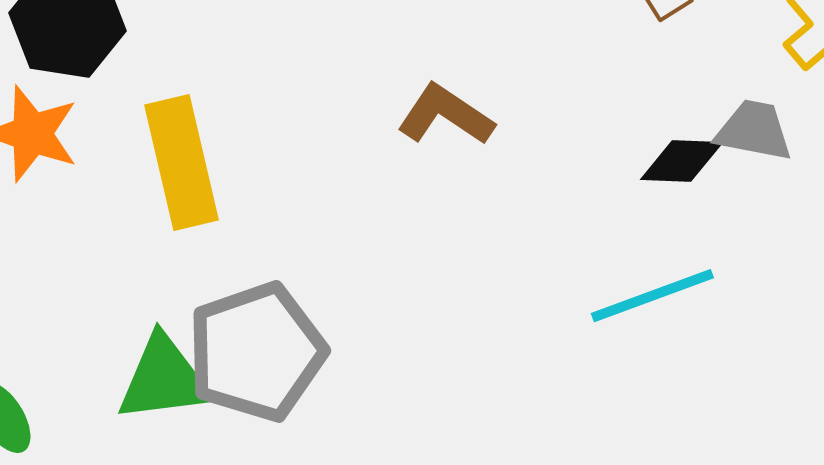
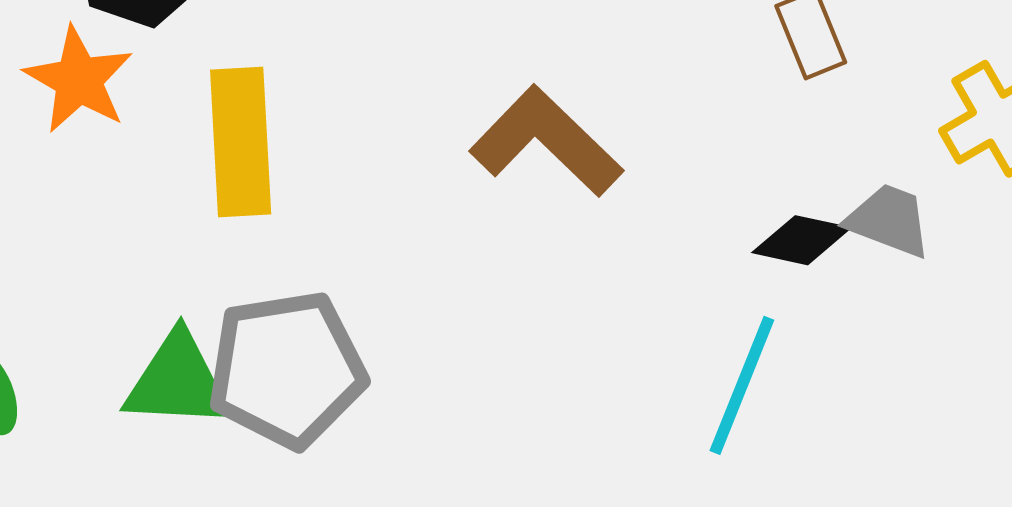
brown L-shape: (446, 115) -> (546, 141), size x1.4
cyan line: (652, 296) -> (742, 385), turned -58

